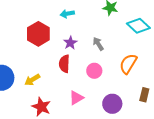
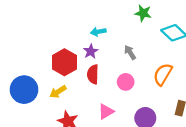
cyan arrow: (67, 14) -> (98, 32), moved
red hexagon: (38, 34) -> (64, 62), moved
purple star: (70, 43) -> (91, 51), moved

